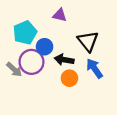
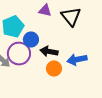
black triangle: (88, 41) -> (71, 17), moved
blue arrow: (94, 68) -> (77, 60), turned -66

